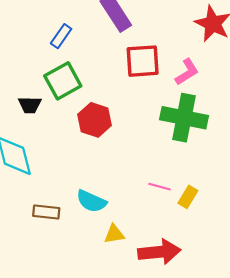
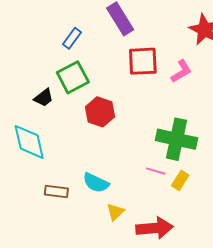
black trapezoid: (30, 105) -> (44, 98), turned -40
green cross: (184, 118) -> (177, 139), moved
yellow triangle: (114, 234) -> (115, 212), turned -36

